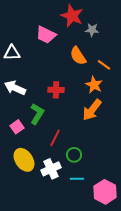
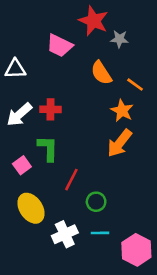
white arrow: (15, 88) -> (19, 115), turned -65
red cross: (56, 90) -> (51, 109), moved
green L-shape: (37, 114) -> (48, 148), turned -30
white cross: (51, 169) -> (65, 234), moved

